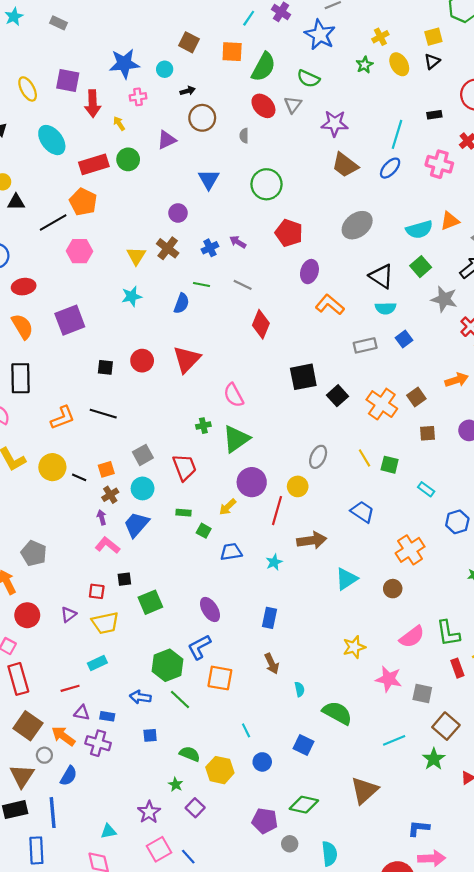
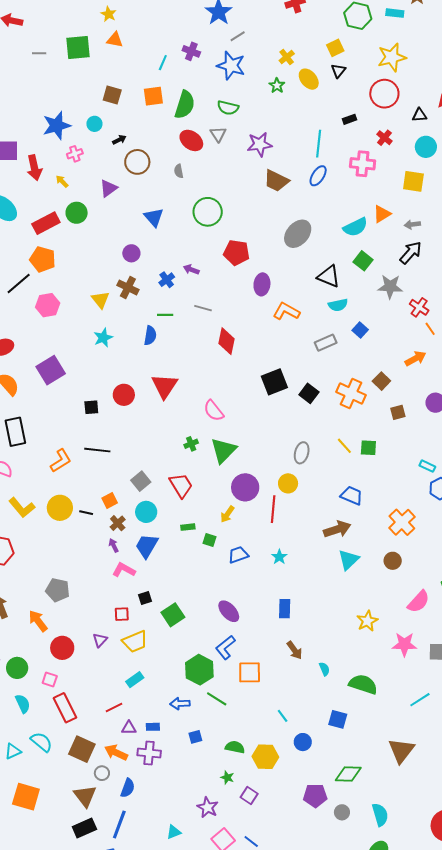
cyan rectangle: (426, 489) -> (427, 466), moved
brown arrow: (312, 540) -> (337, 529), moved
blue line: (53, 813) -> (119, 824), turned 36

